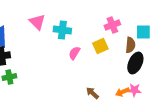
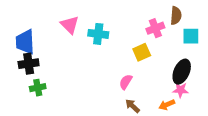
brown semicircle: (130, 45) -> (176, 16), moved
pink semicircle: (74, 53) -> (126, 82), moved
pink star: (134, 90) -> (180, 90), moved

